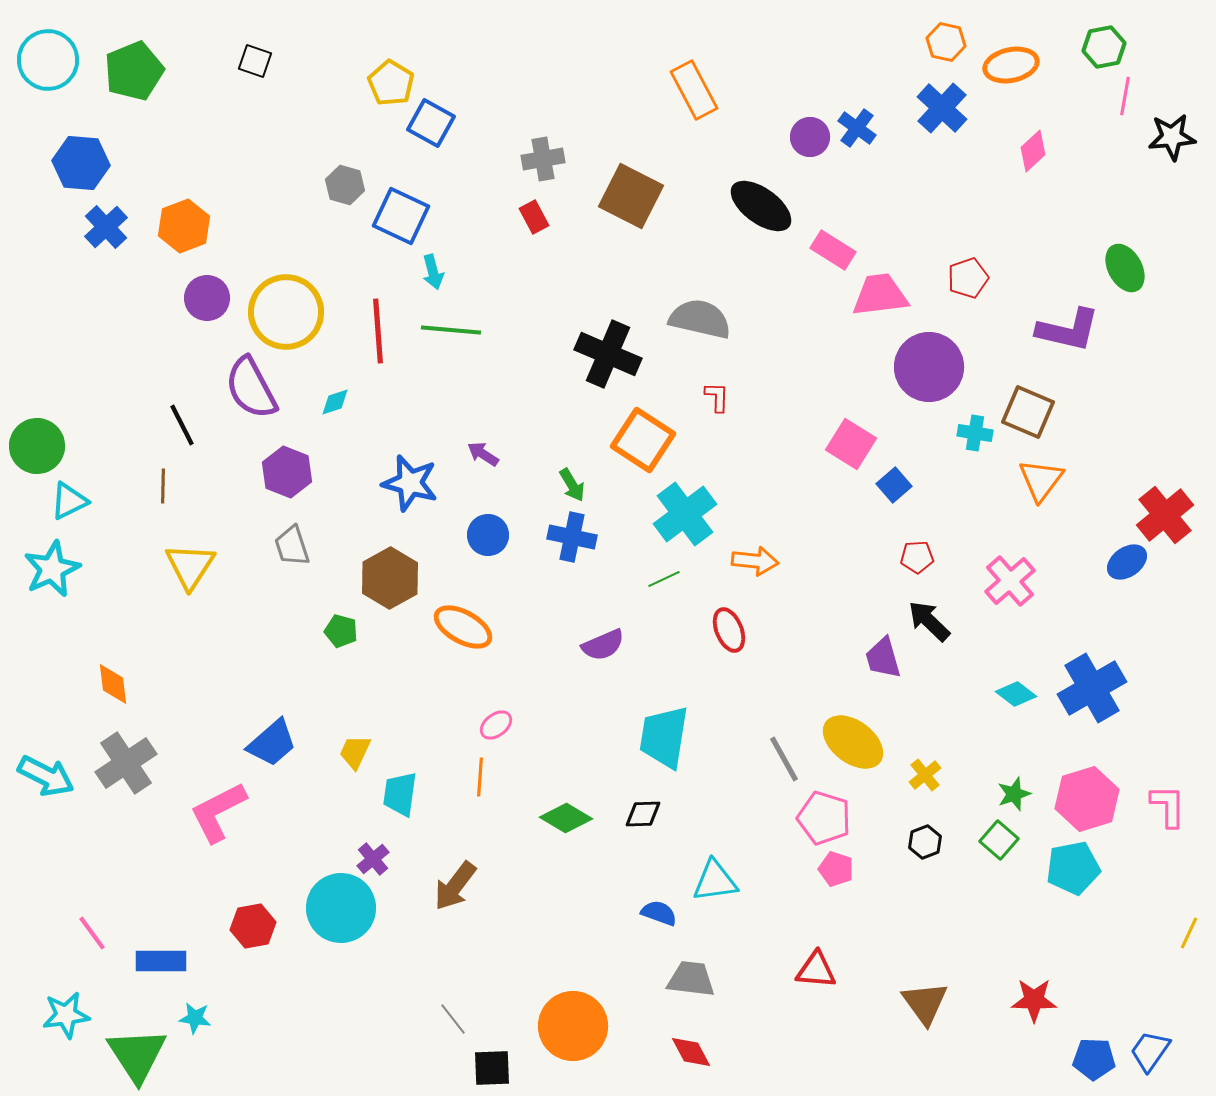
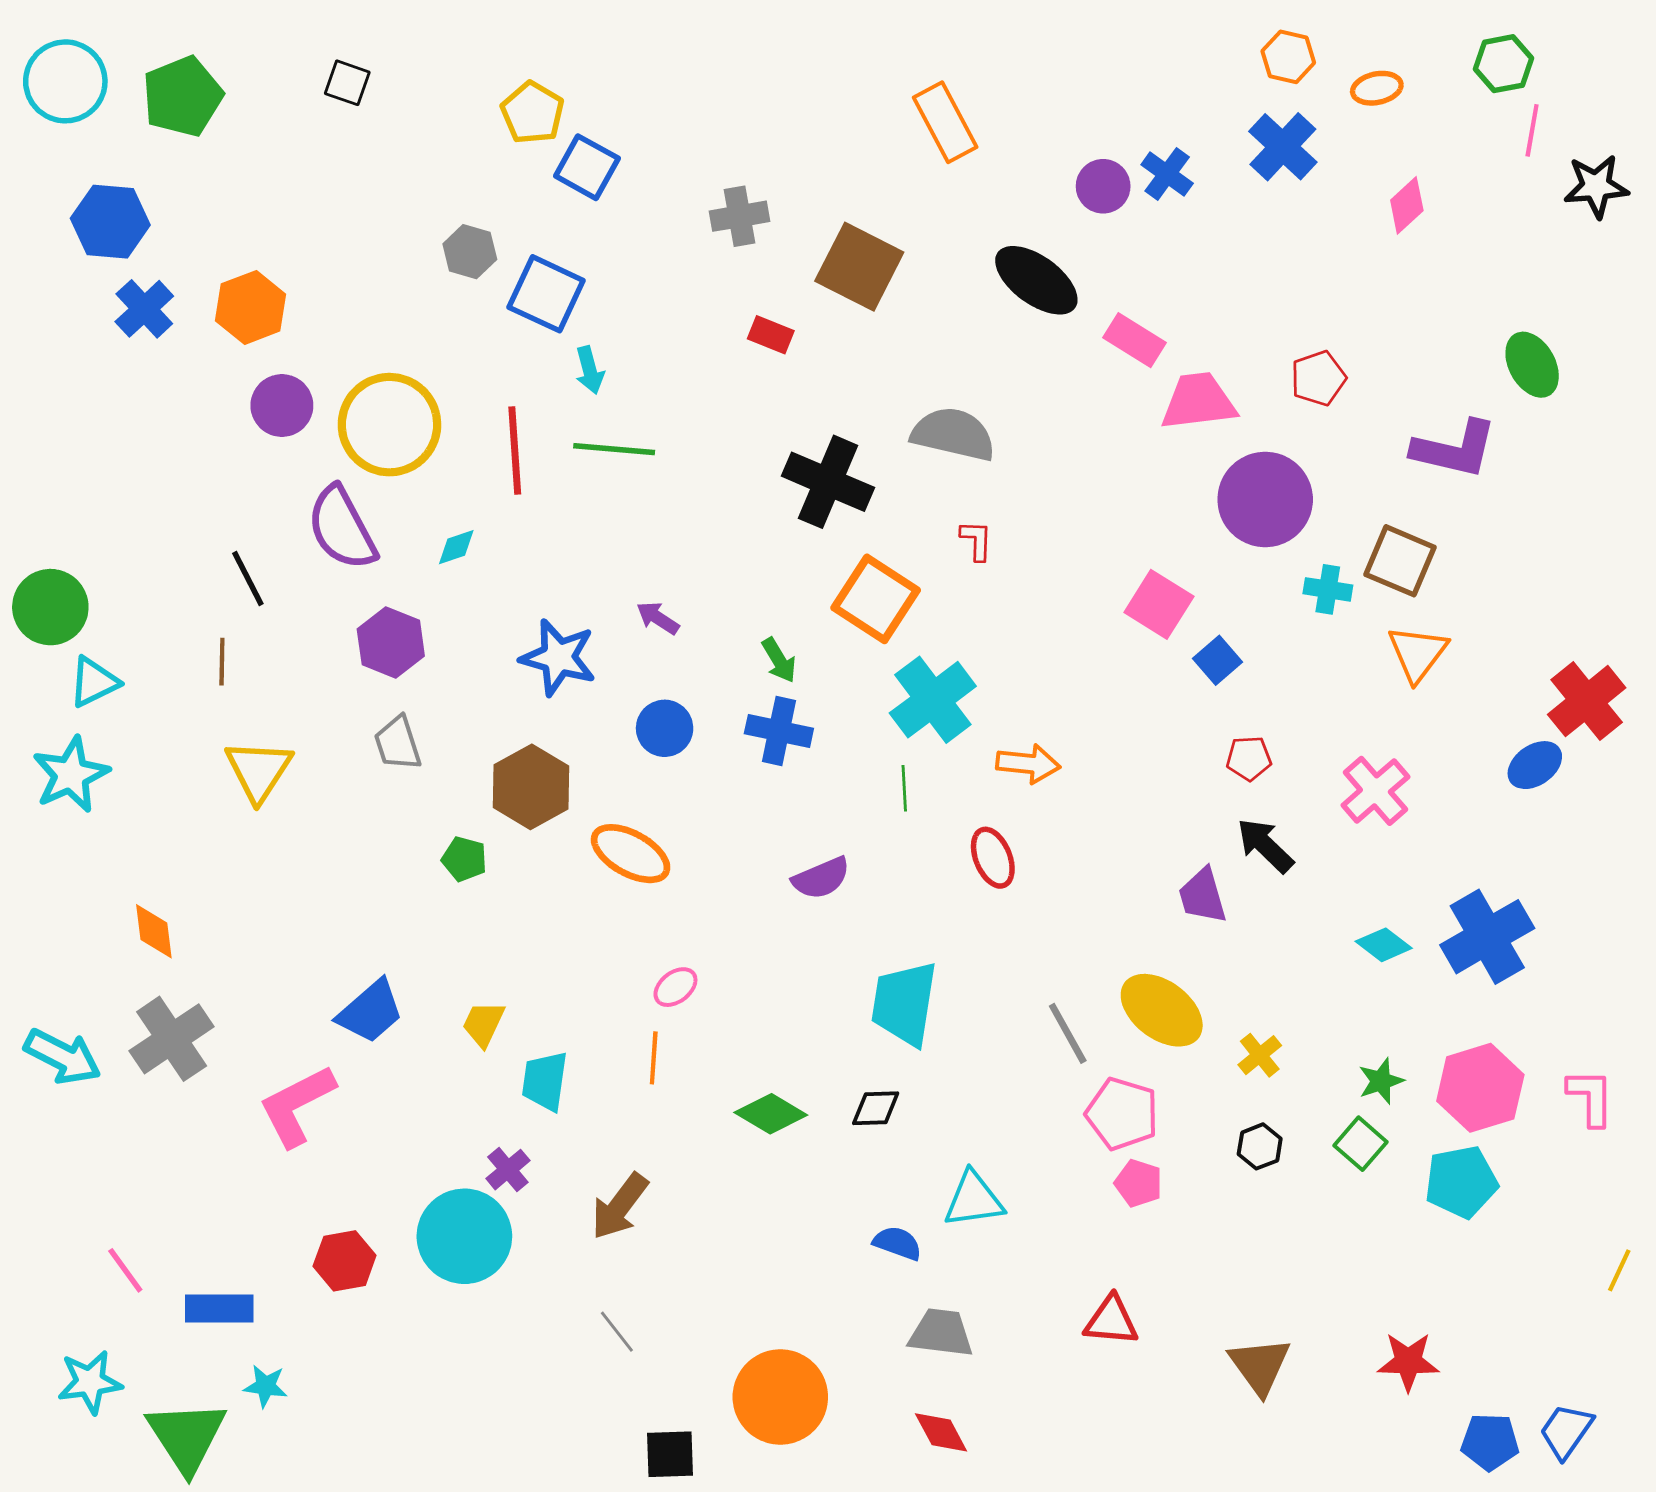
orange ellipse: (1011, 65) -> (1377, 88), size x0.7
red rectangle: (534, 217) -> (771, 335), moved, turned -40
green line: (664, 579) -> (904, 788), turned -68
gray line: (453, 1019) -> (617, 1332), moved

